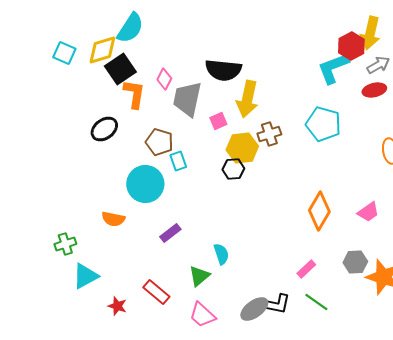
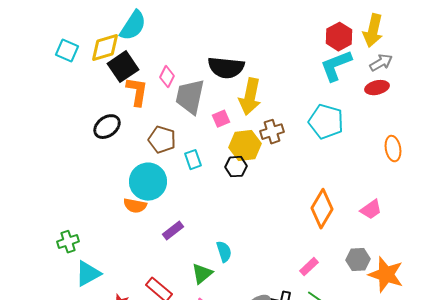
red hexagon: (351, 46) -> (339, 37), moved
cyan rectangle: (178, 161) -> (193, 160), moved
orange semicircle: (113, 219) -> (135, 206), moved

